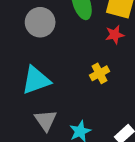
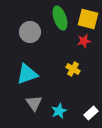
yellow cross: (99, 73) -> (73, 69), turned -32

